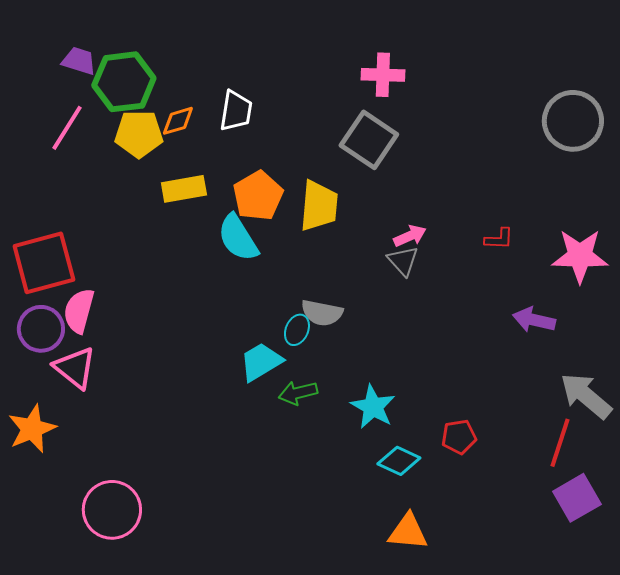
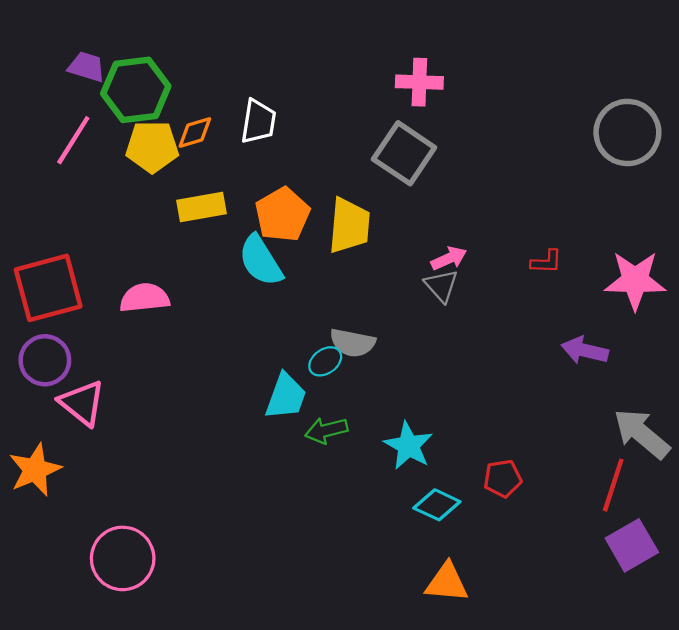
pink semicircle: (79, 311) -> (145, 298), moved, turned 69
cyan ellipse: (297, 330) -> (325, 361), turned 32
cyan trapezoid: (261, 362) -> (286, 396), turned 141

